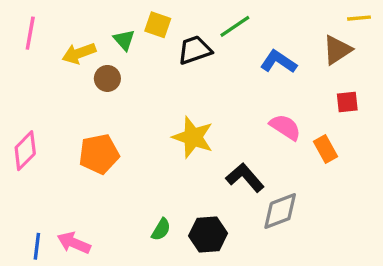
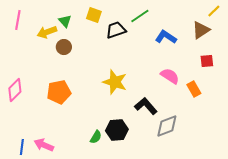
yellow line: (359, 18) -> (214, 11), turned -40
green triangle: (124, 40) -> (65, 21), moved
black hexagon: (208, 235) -> (117, 130), moved

